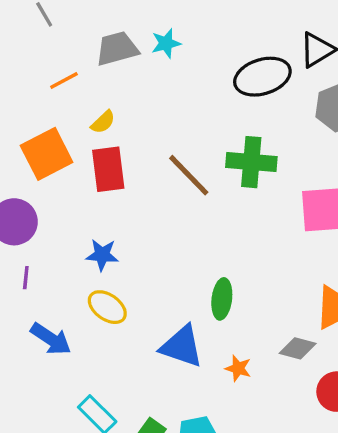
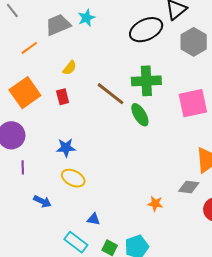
yellow semicircle: (103, 122) -> (70, 68), moved
red rectangle: (108, 169) -> (63, 97), size x0.6
green ellipse: (222, 299) -> (140, 115), moved, turned -30
blue arrow: (51, 339) -> (42, 201), size x0.7
blue triangle: (182, 346) -> (94, 219), moved, size x0.5

